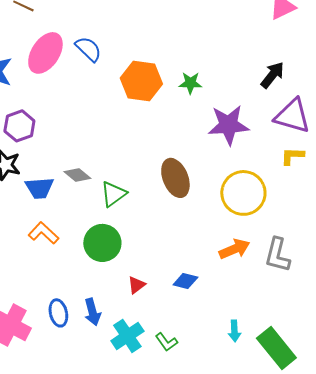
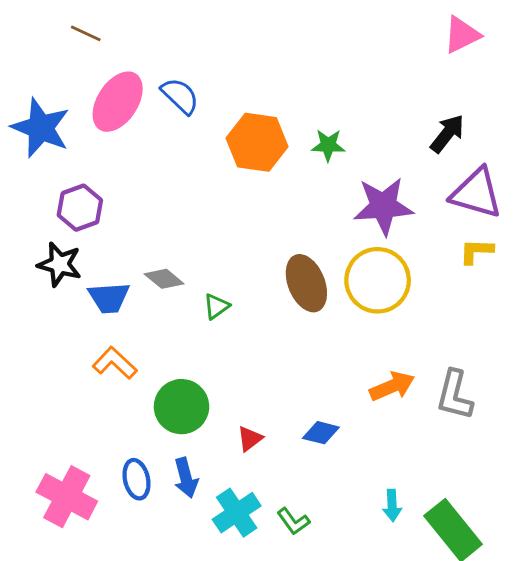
yellow circle: (243, 193) -> (378, 280), moved
green triangle: (113, 194) -> (216, 306), size x0.7
green circle: (102, 243) -> (182, 407), moved

